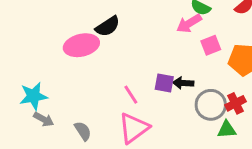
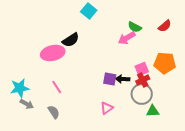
pink square: (211, 45) -> (142, 69), moved
pink line: (131, 95) -> (57, 87), moved
red cross: (235, 103) -> (143, 80), moved
pink triangle: (134, 128) -> (107, 108), moved, size x0.6

